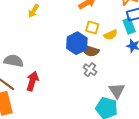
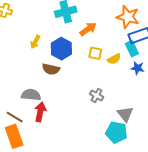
blue hexagon: (77, 43) -> (61, 49), moved
brown semicircle: (90, 51) -> (51, 69), moved
gray semicircle: (14, 61) -> (31, 95), moved

